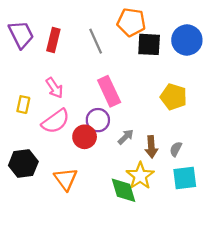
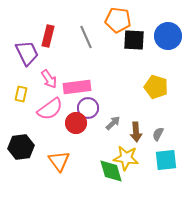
purple trapezoid: (21, 34) -> (27, 53), moved
pink rectangle: (109, 91) -> (77, 87), moved, turned -72
yellow star: (140, 176) -> (126, 158), turned -30

